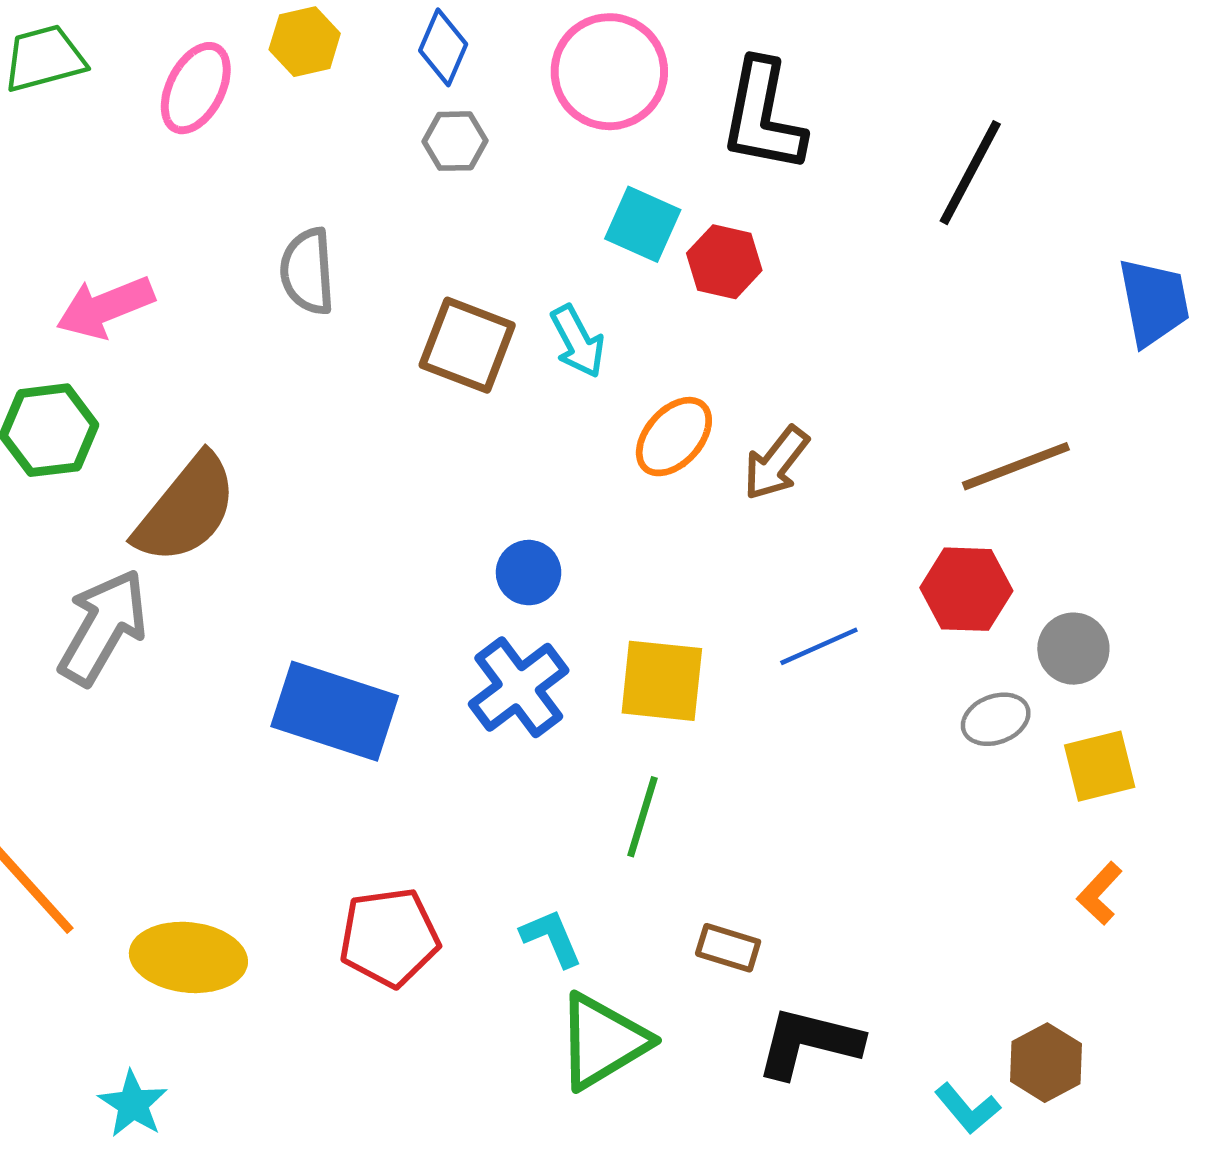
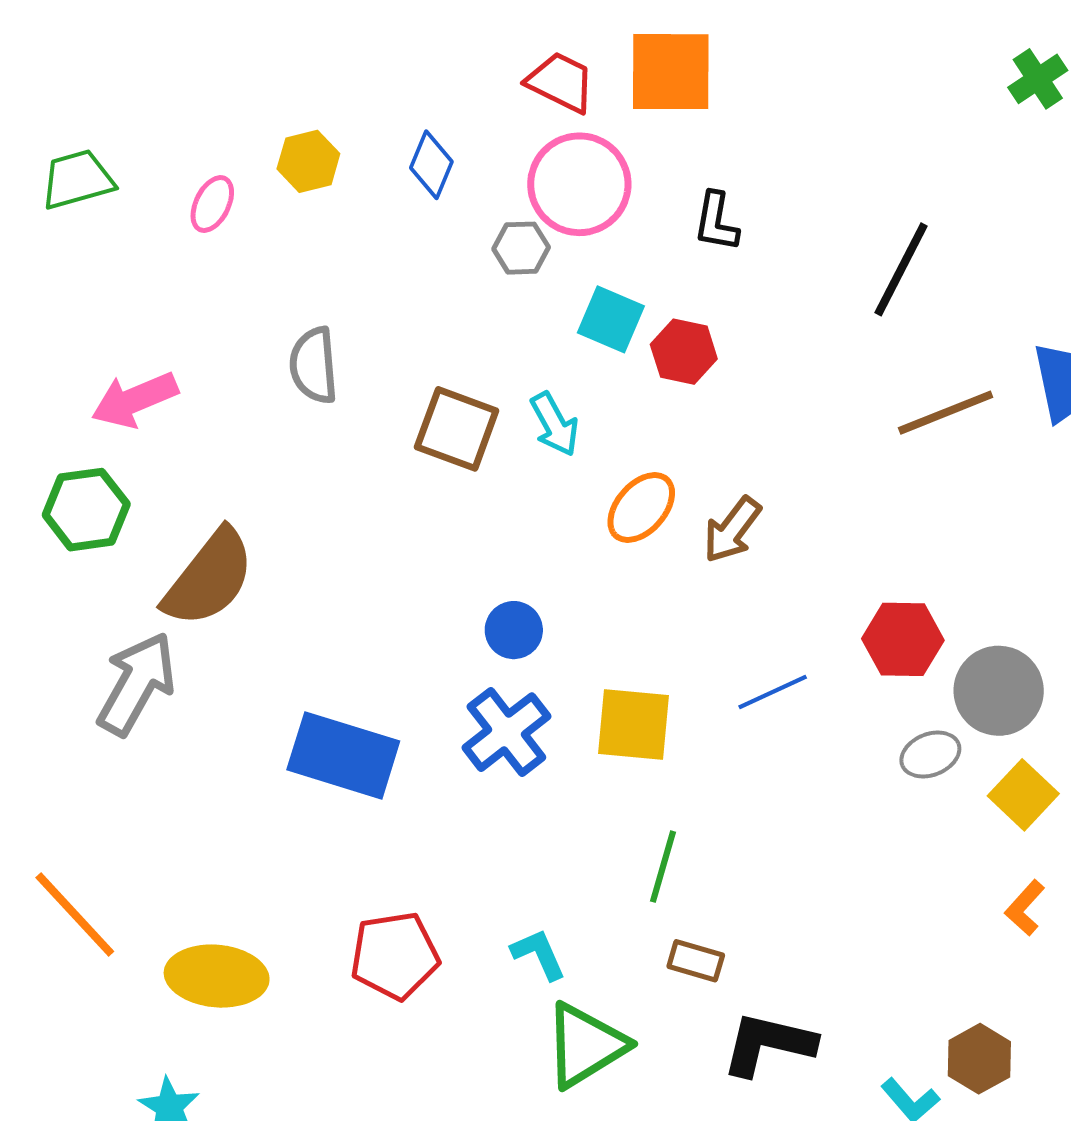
pink ellipse: (196, 88) -> (212, 204), size x0.7
black L-shape: (763, 116) -> (716, 222), size x0.6
gray hexagon: (455, 141) -> (521, 248), moved
brown line: (1016, 466) -> (946, 413), moved
gray circle: (1073, 649) -> (999, 691), size x1.4
yellow square: (1100, 766) -> (1023, 795), turned -32
green line: (643, 817) -> (663, 867), moved

